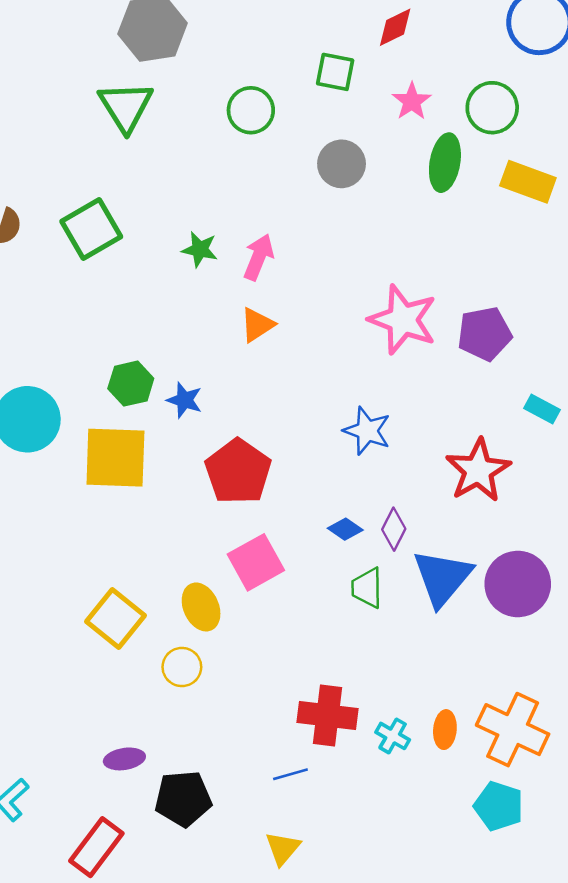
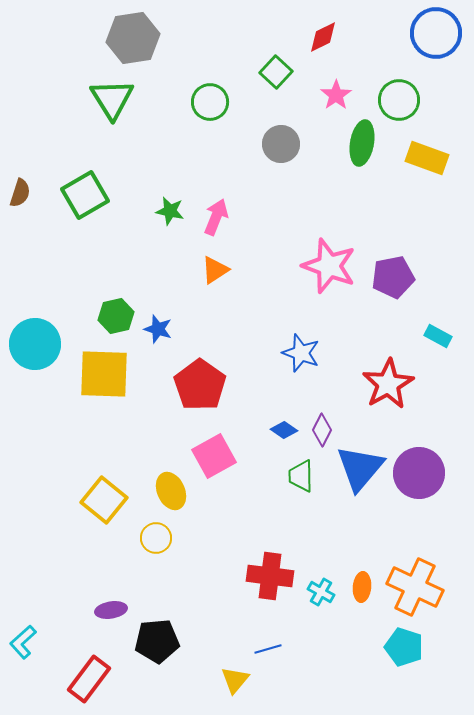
green square: (335, 72) -> (276, 72), turned 32
blue line: (290, 774) -> (268, 649), moved

